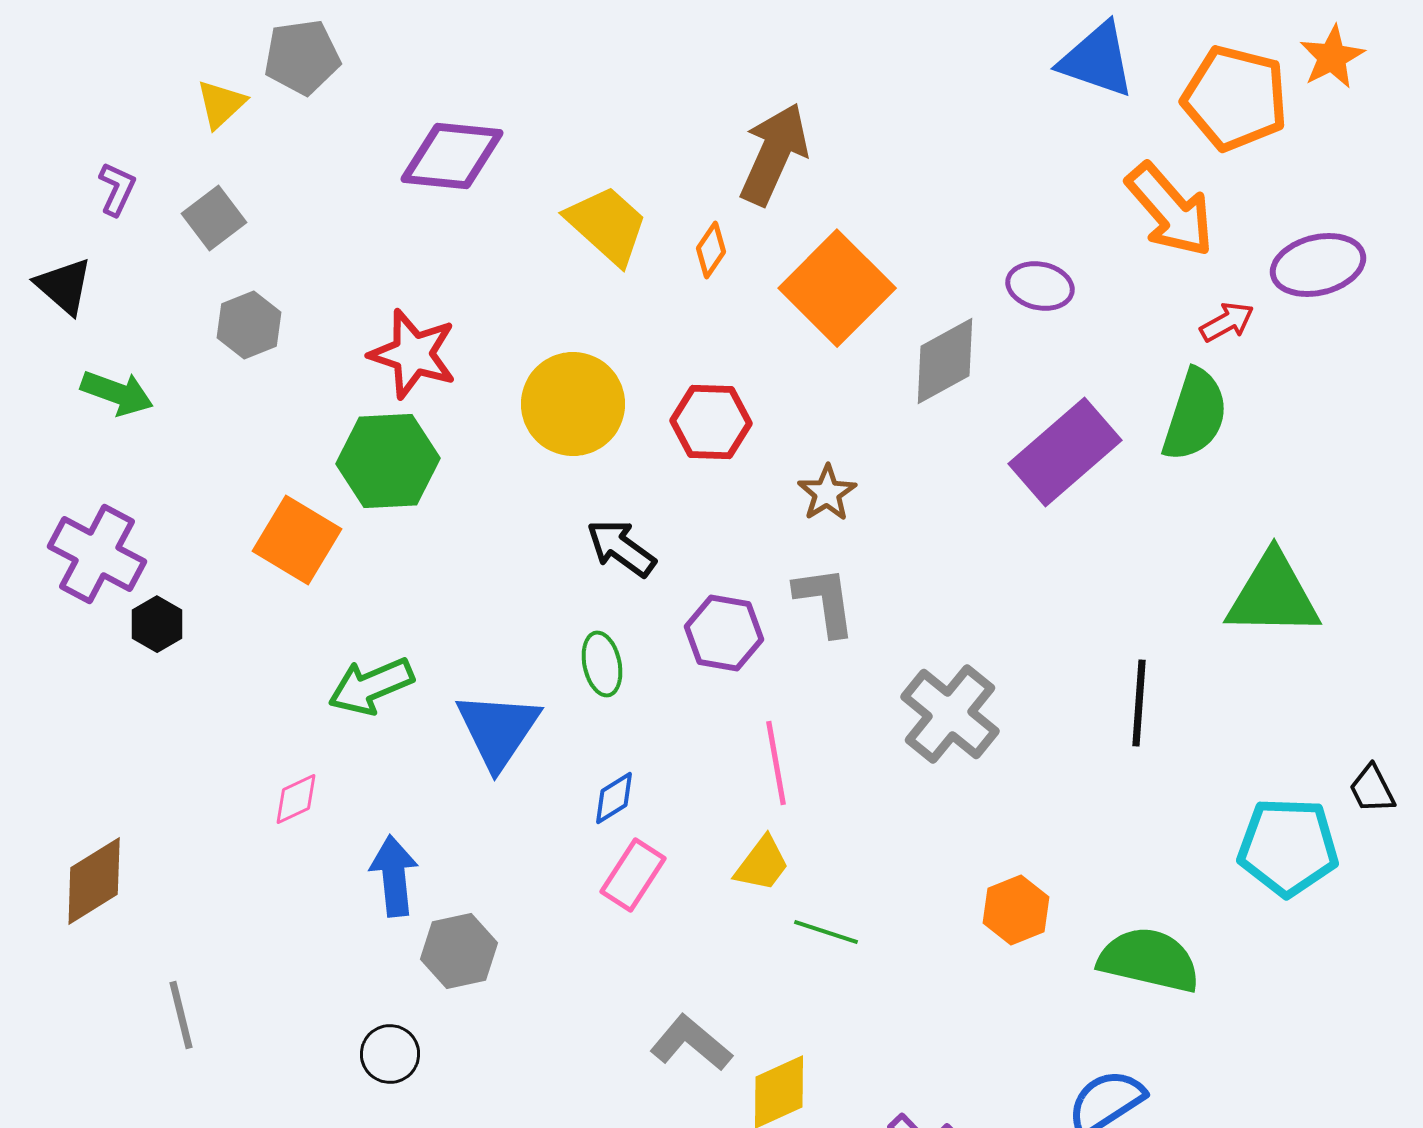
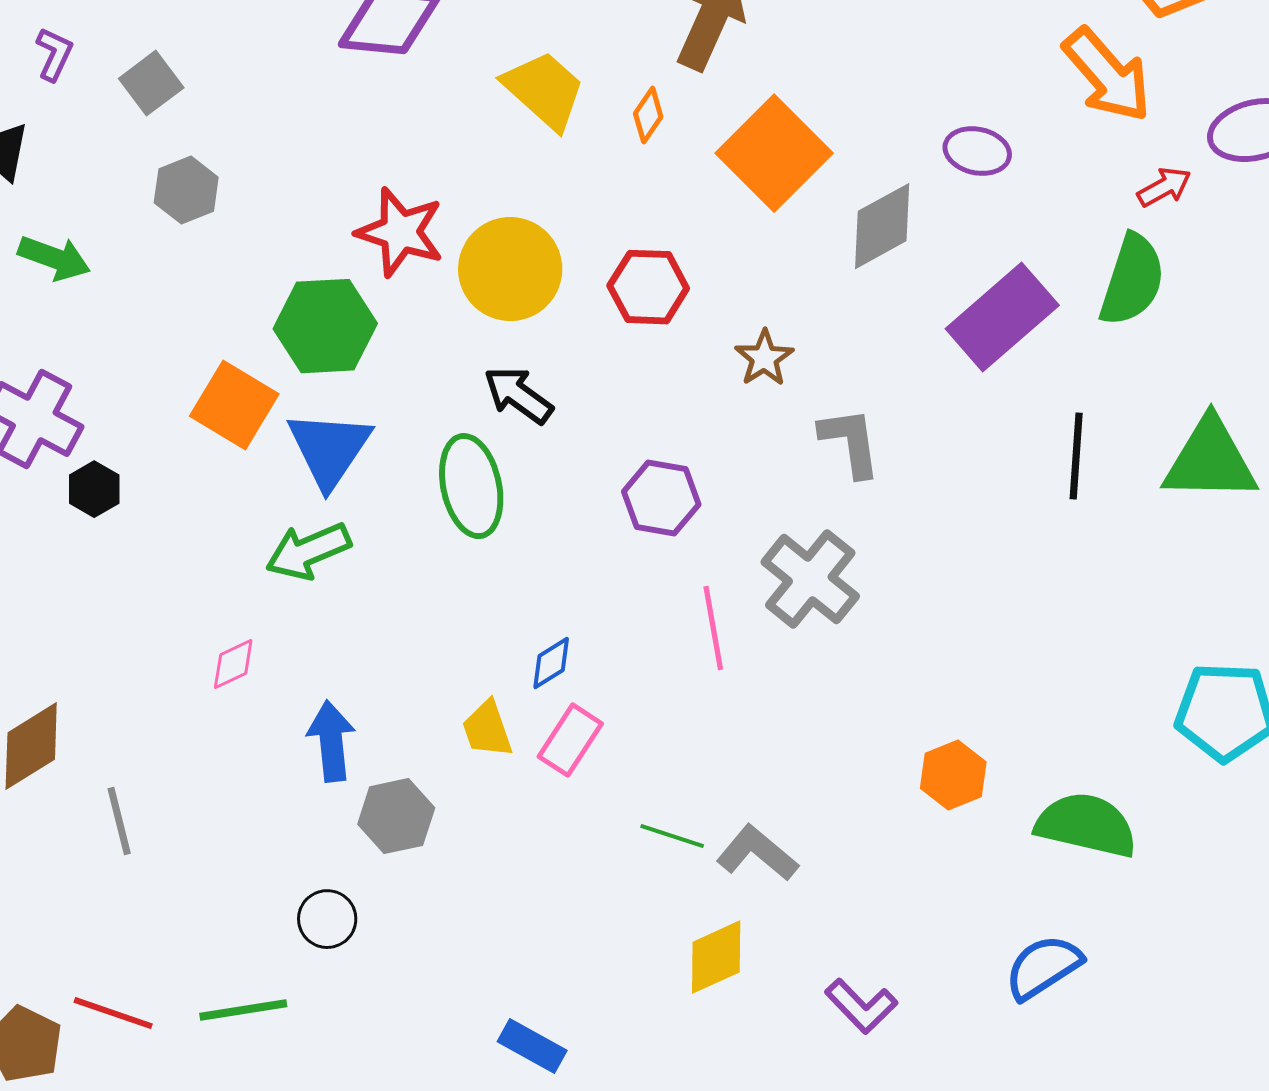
red star: (413, 354) -> (400, 232), moved
black arrow: (621, 548) -> (518, 395), moved
gray L-shape: (825, 601) -> (850, 442), moved
green ellipse: (602, 664) -> (471, 486), moved, size x1.6
black line: (1139, 703) -> (1076, 456), moved
gray cross: (950, 714) -> (810, 579), moved
blue triangle: (498, 730) -> (329, 449), moved
yellow trapezoid: (762, 864) -> (487, 729), moved, turned 124
green line: (826, 932) -> (672, 836), moved
gray line: (181, 1015) -> (119, 821), moved
gray L-shape: (691, 1043) -> (757, 853), moved

